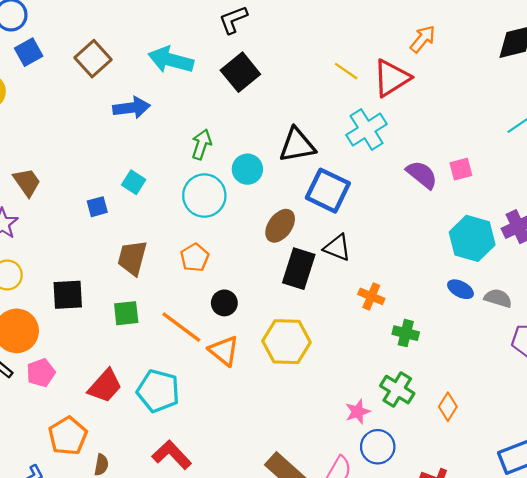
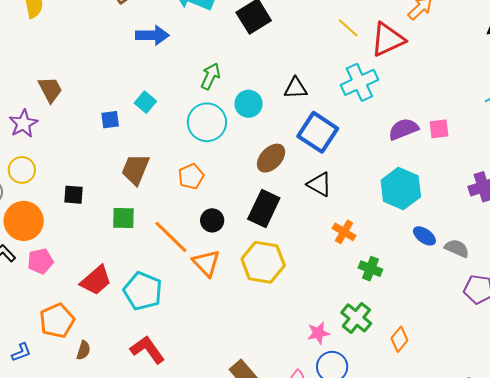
black triangle: (297, 145) -> (296, 88), size x0.7
purple semicircle: (422, 175) -> (403, 129), turned -68
cyan hexagon: (472, 238) -> (401, 188), moved
black rectangle: (299, 269) -> (264, 209), moved
black square: (68, 295) -> (74, 195), size x0.7

